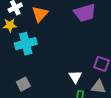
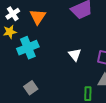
white triangle: (75, 77) -> (75, 55), moved

